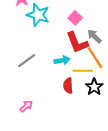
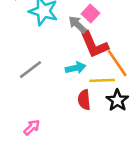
gray arrow: (94, 36) -> (77, 25), moved

